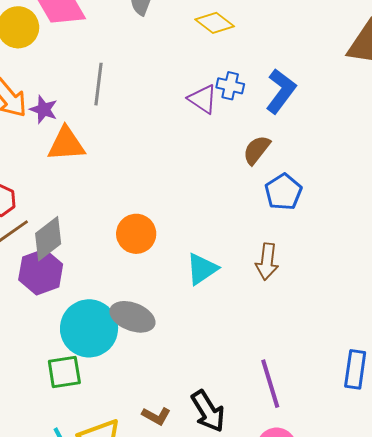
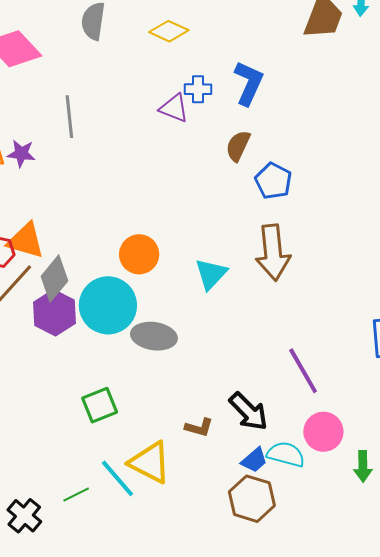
orange triangle: (66, 144) -> (26, 241), moved, turned 33
brown arrow: (267, 262) -> (273, 252), size x1.5
cyan circle: (89, 328) -> (108, 305), moved

